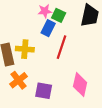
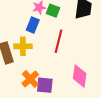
blue rectangle: (48, 28) -> (33, 25), moved
orange cross: (18, 80) -> (30, 79), moved

